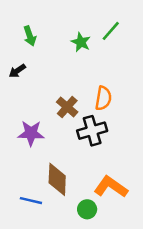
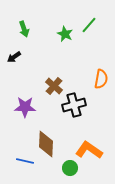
orange semicircle: (103, 98) -> (101, 79), moved

